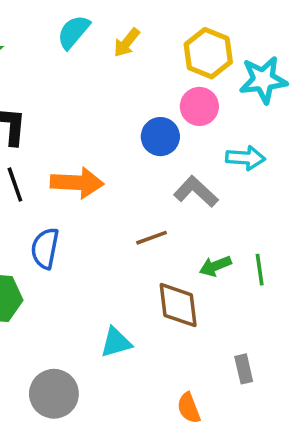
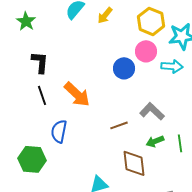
cyan arrow: (245, 158) -> (172, 66), moved
orange arrow: (77, 183) -> (77, 94), turned 40
gray L-shape: (196, 192) -> (152, 111), moved

